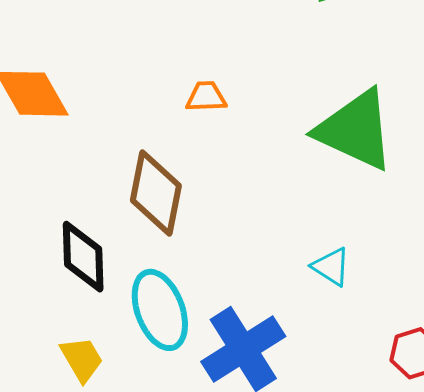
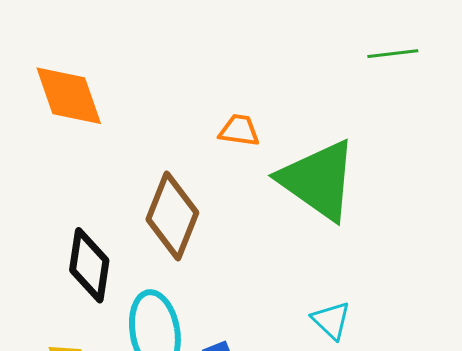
green triangle: (355, 130) -> (318, 180), moved

